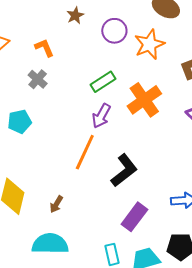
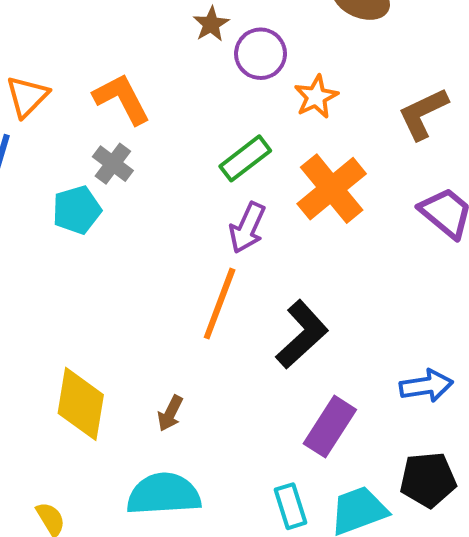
brown star: (75, 15) -> (211, 24), moved
orange star: (149, 44) -> (316, 97), moved, size x0.7
orange L-shape: (44, 48) -> (122, 99), size x1.4
cyan pentagon: (20, 122) -> (77, 210), moved

